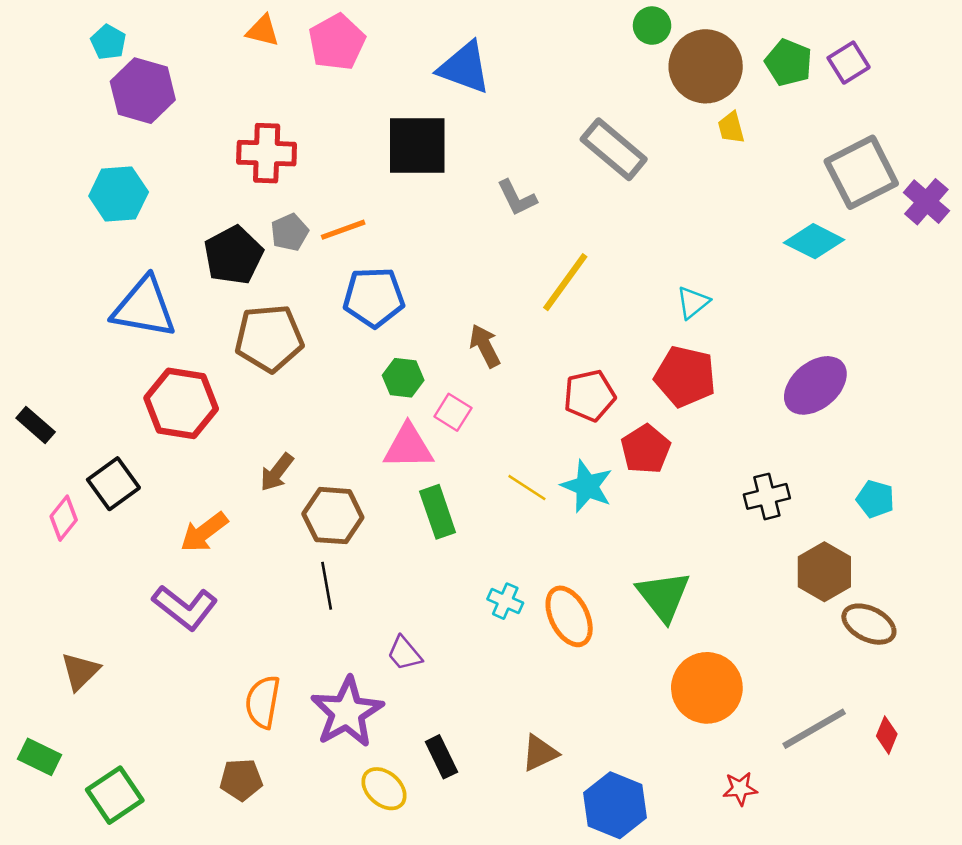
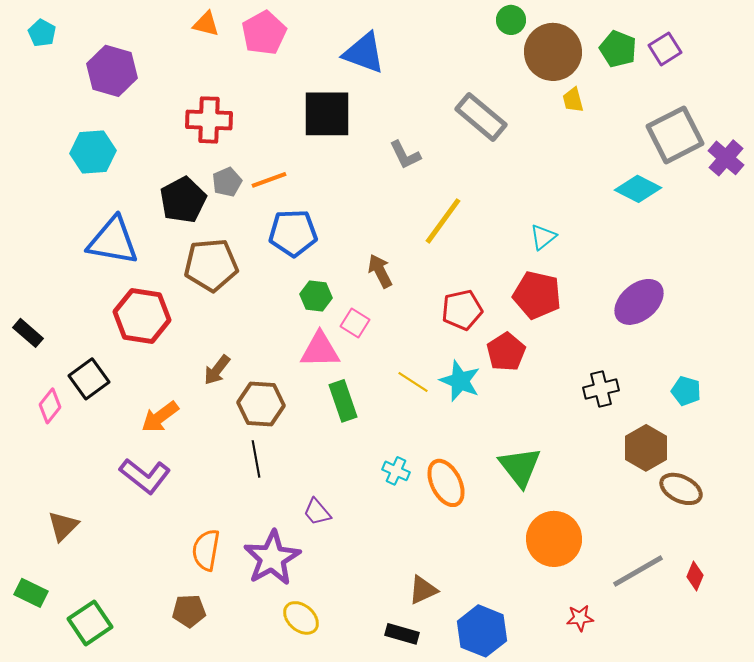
cyan pentagon: (108, 42) -> (42, 33), moved
black rectangle: (441, 757) -> (402, 634), moved, turned -48

